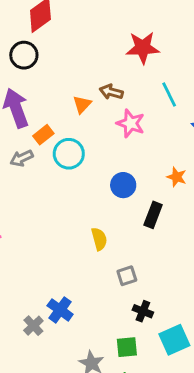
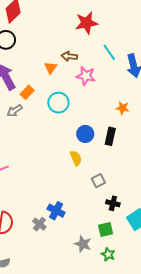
cyan circle: (69, 154) -> (58, 103), moved
blue circle: (123, 185) -> (85, 134), moved

